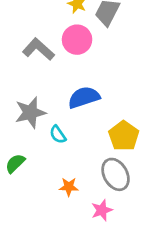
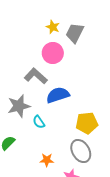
gray L-shape: (39, 49) -> (36, 76), moved
yellow pentagon: (124, 136) -> (87, 123), turned 30

